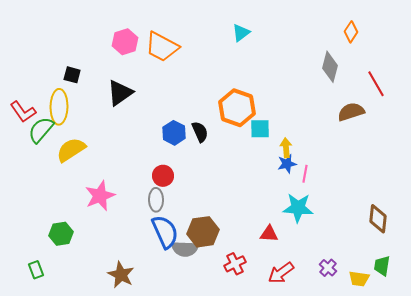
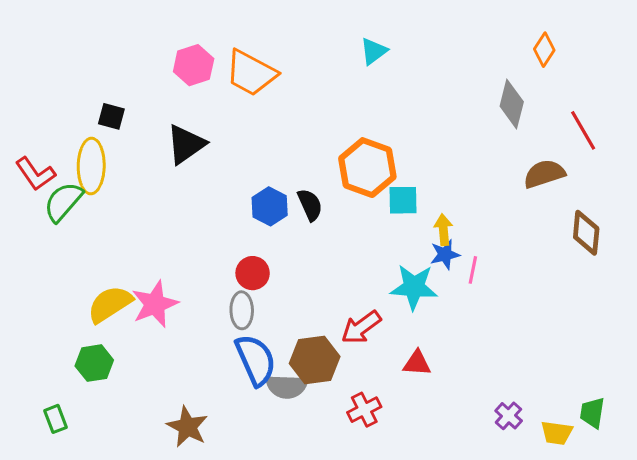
yellow semicircle: (71, 150) -> (110, 304), moved
cyan star: (298, 208) -> (414, 287), moved
brown diamond: (378, 219) -> (586, 233), moved
red arrow: (281, 273) -> (361, 327), moved

